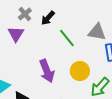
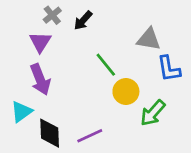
green line: (67, 38) -> (106, 65), moved
purple arrow: (47, 71) -> (40, 79), moved

